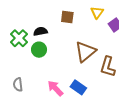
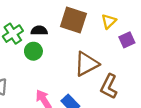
brown square: (67, 17) -> (73, 20), size x1.6

